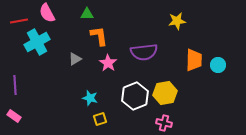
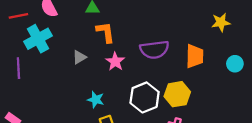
yellow star: (177, 21) -> (221, 22), moved
orange trapezoid: (194, 60) -> (195, 56), moved
purple line: (15, 85) -> (18, 68), moved

